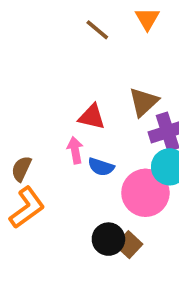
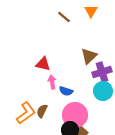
red triangle: (92, 117) -> (43, 64), moved
brown semicircle: (21, 169) -> (42, 111), moved
pink circle: (145, 193) -> (75, 115), moved

